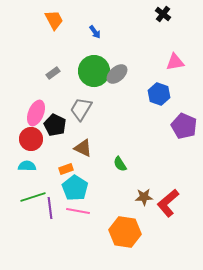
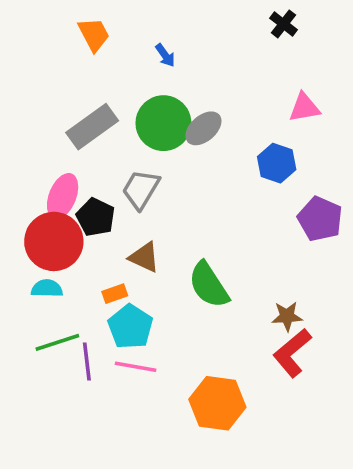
gray rectangle: (53, 73) -> (92, 127), size x2.0
red circle: (31, 139) -> (54, 241), size x1.4
green semicircle: (120, 164) -> (209, 285), size x1.8
brown star: (144, 197) -> (287, 316), moved

